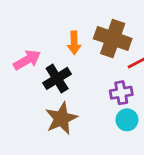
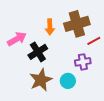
brown cross: (113, 39) -> (77, 24), turned -35
cyan circle: (127, 120) -> (68, 81), moved

